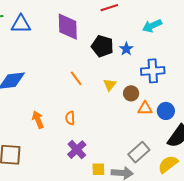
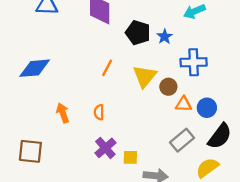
orange line: (76, 78) -> (107, 68), turned 63
yellow triangle: (110, 85) -> (145, 76), size x1.6
gray rectangle: (139, 152) -> (182, 140), moved
yellow square: (98, 169) -> (130, 157), moved

